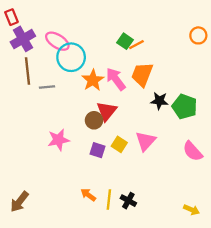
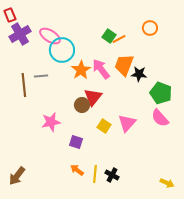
orange circle: (198, 35) -> (150, 28), moved
brown line: (28, 71) -> (24, 85), moved
black star: (159, 101) -> (139, 74), moved
purple square: (97, 150) -> (76, 142), moved
pink semicircle: (193, 151) -> (160, 118), moved

